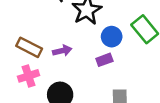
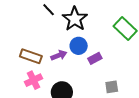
blue circle: (112, 37) -> (79, 46), moved

